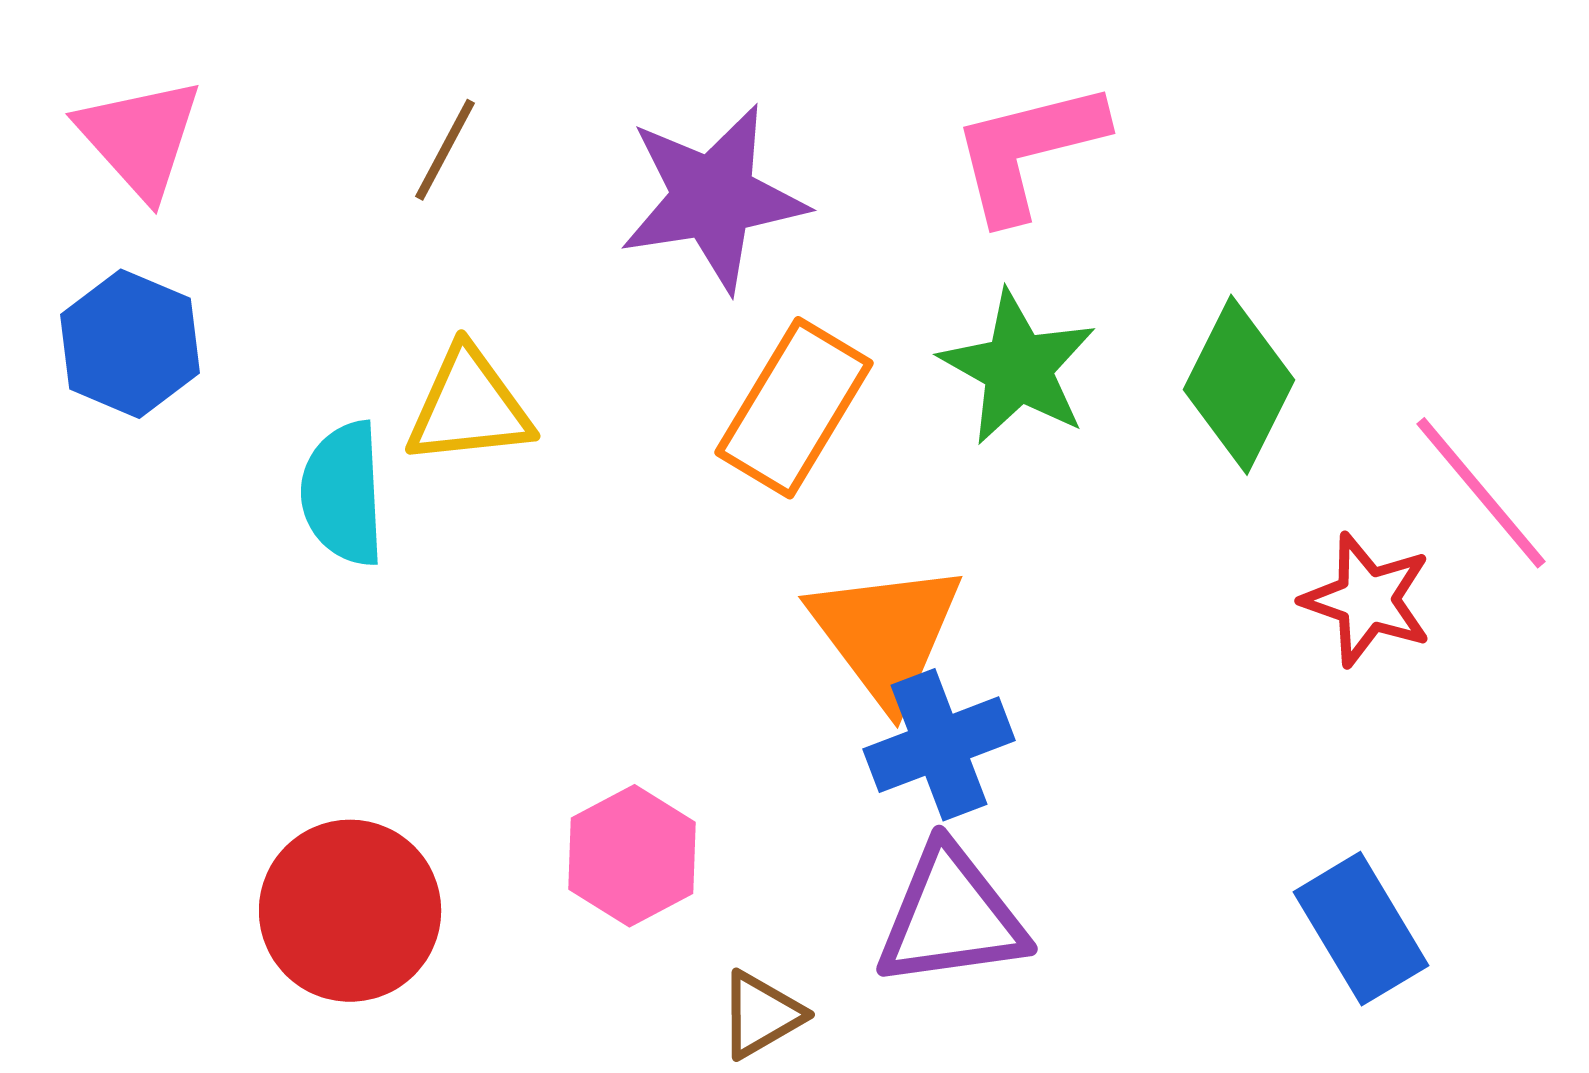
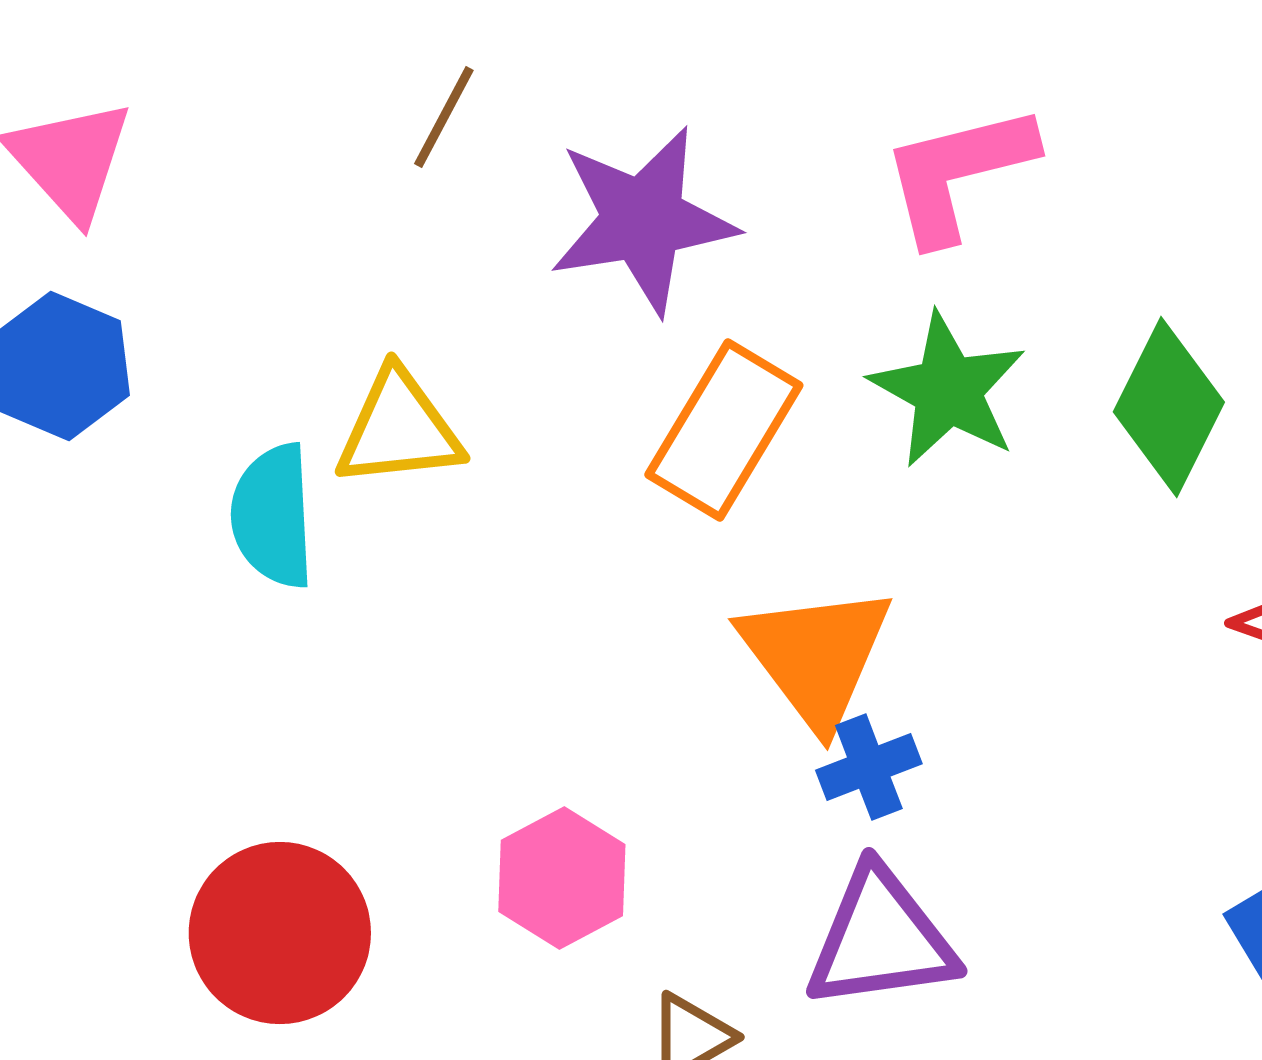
brown line: (445, 150) -> (444, 117), moved
blue cross: (939, 745) -> (869, 767), size x0.7

